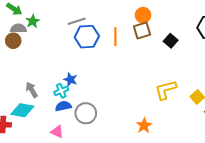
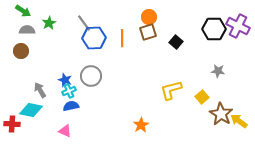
green star: (33, 21) -> (49, 23), moved
gray line: (77, 21) -> (84, 23), turned 72
brown circle: (13, 41) -> (21, 51), moved
blue star: (70, 80) -> (65, 80), moved
gray circle: (86, 113) -> (91, 76), moved
orange star: (144, 126) -> (141, 125), moved

